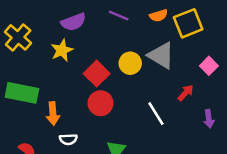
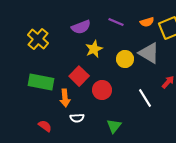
yellow star: (62, 50) -> (94, 49), moved
red square: (97, 74) -> (79, 76), moved

